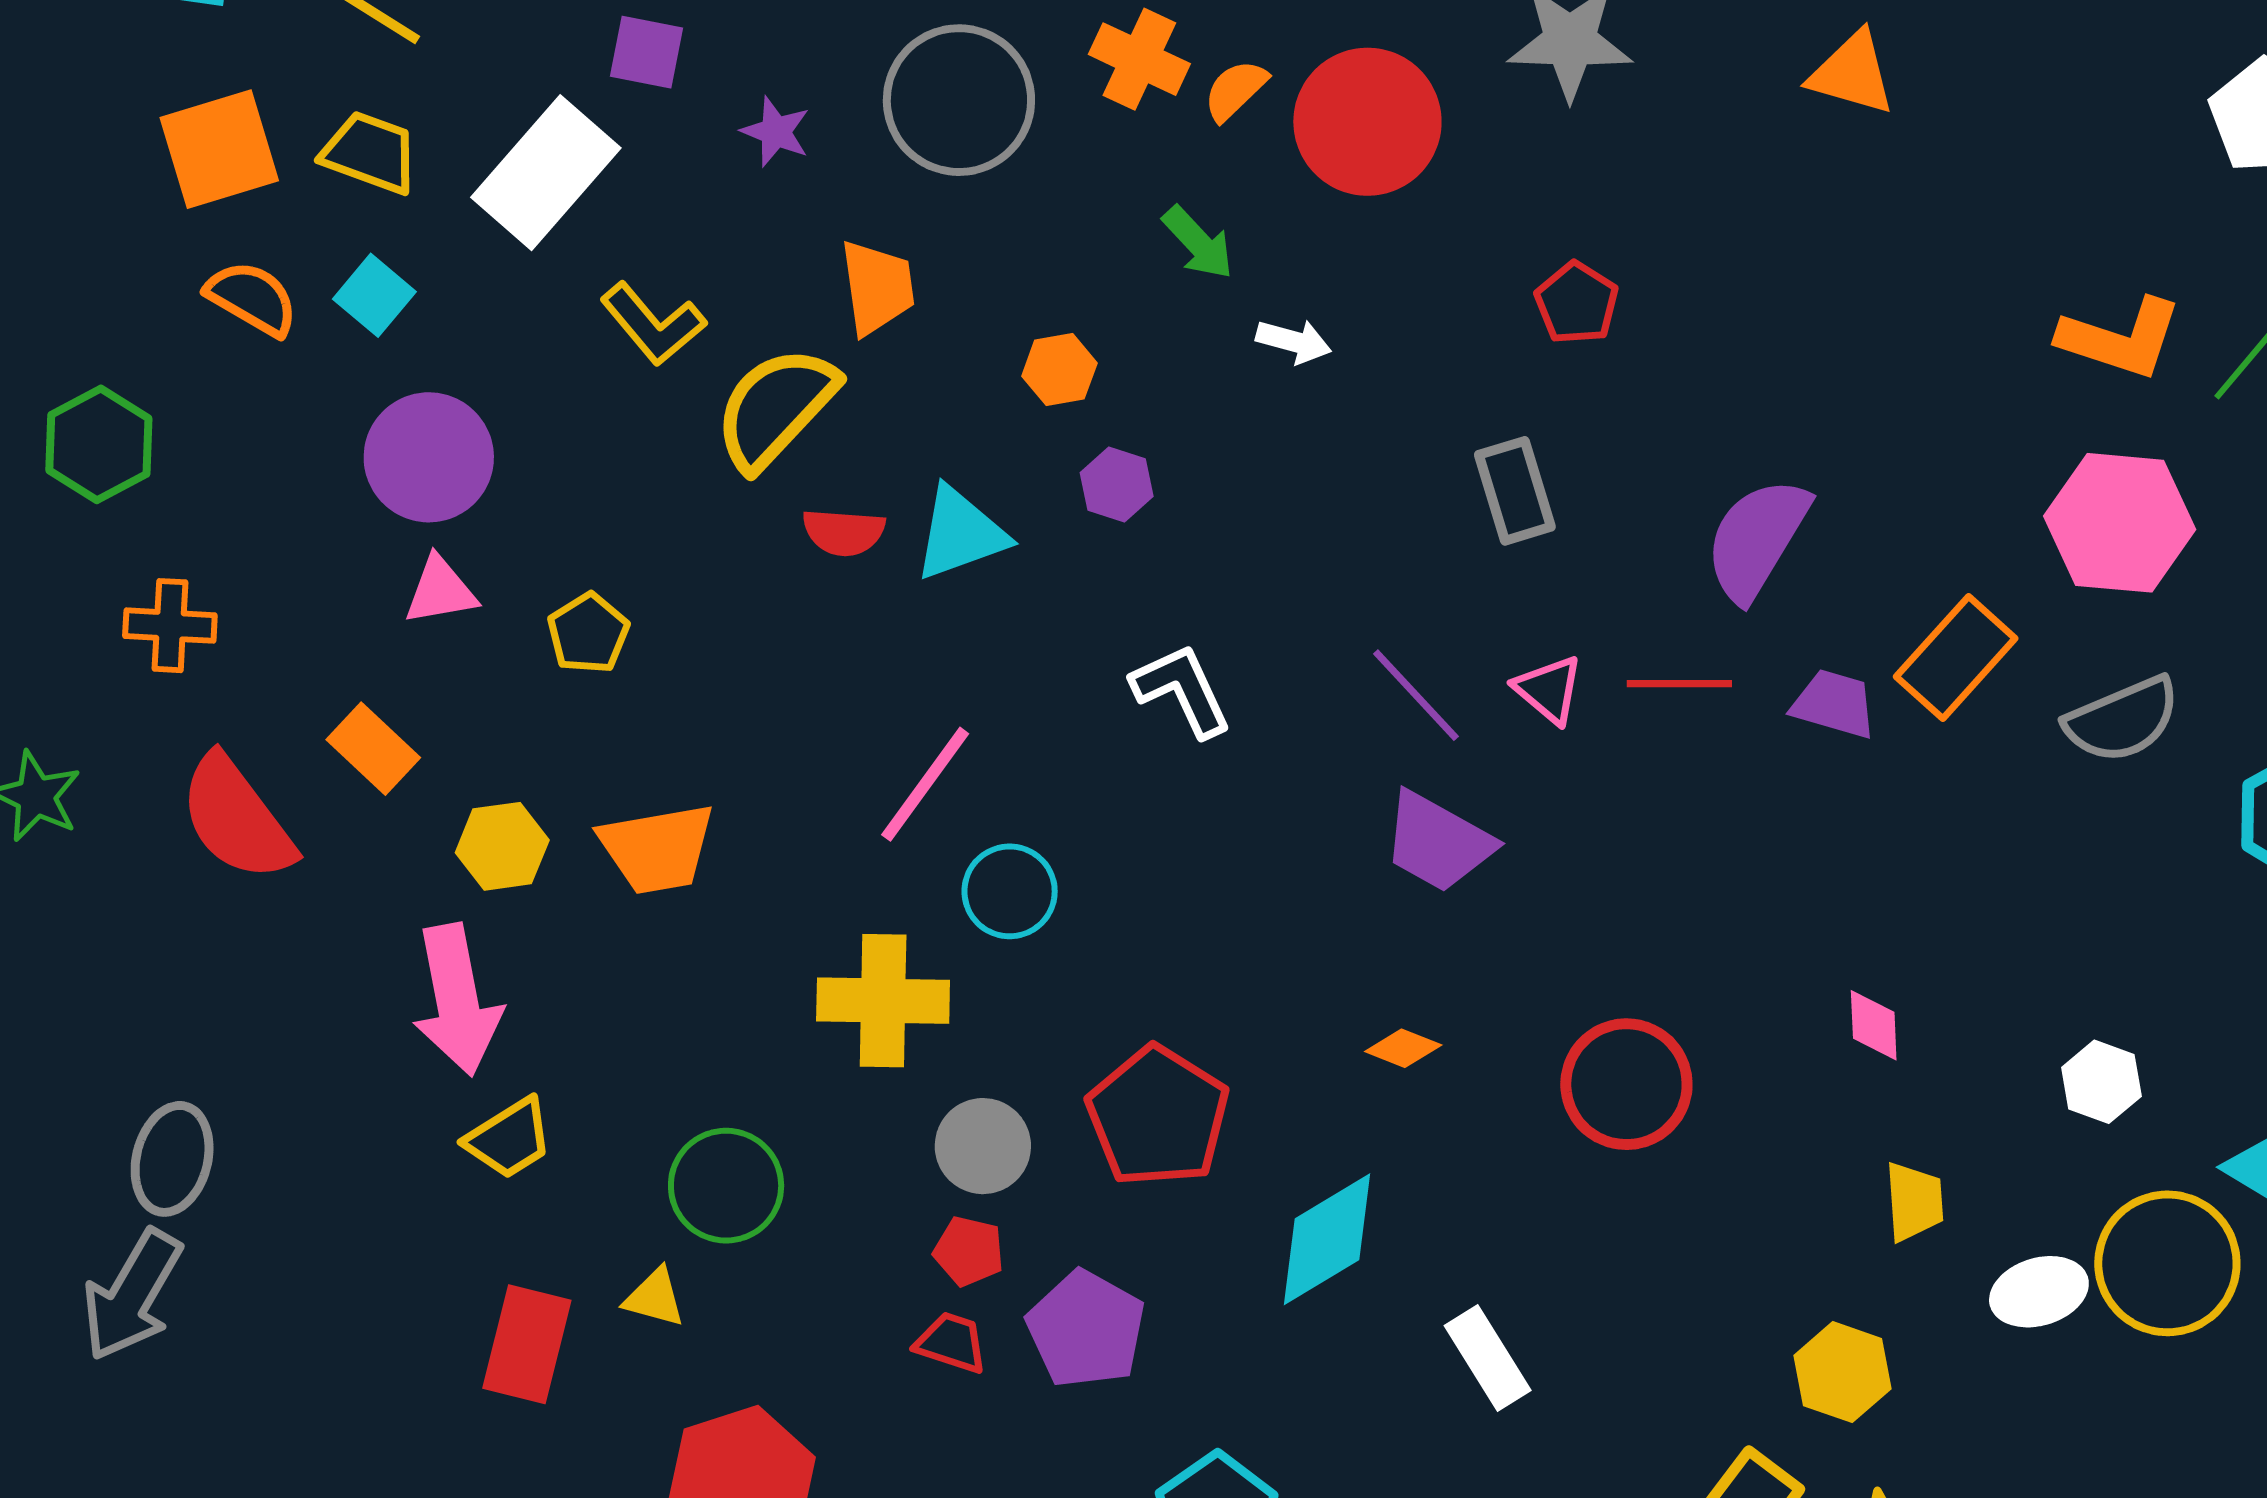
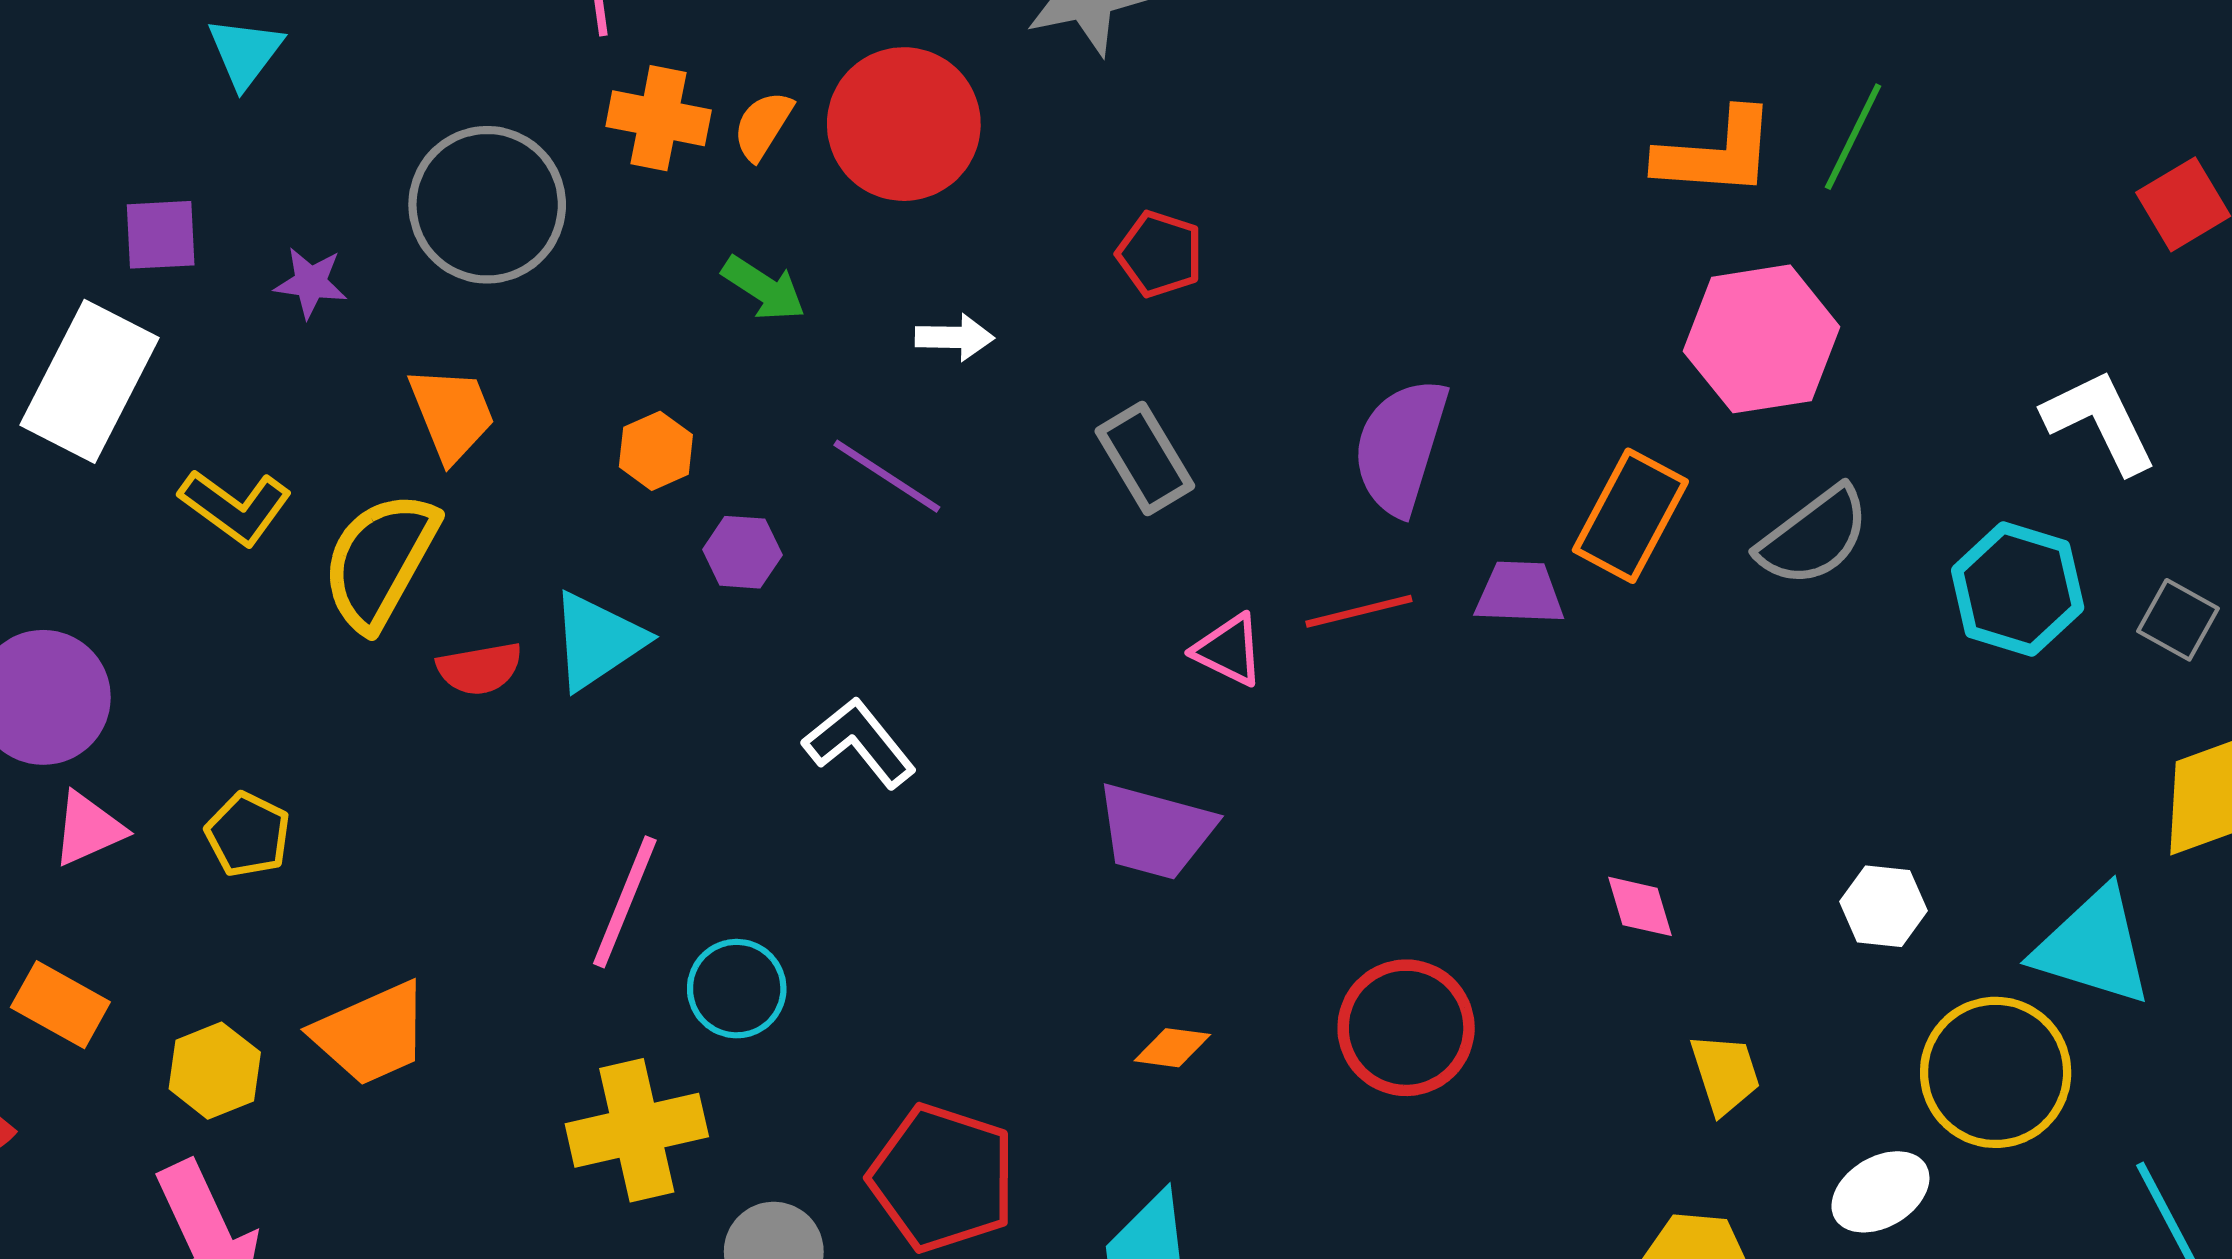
white arrow: (1294, 341) -> (955, 337), moved
purple line: (1416, 695) -> (887, 476), moved
white ellipse: (2039, 1292) -> (1880, 1192), moved

